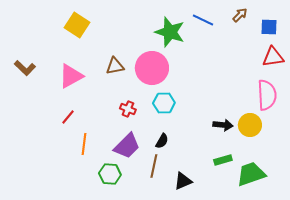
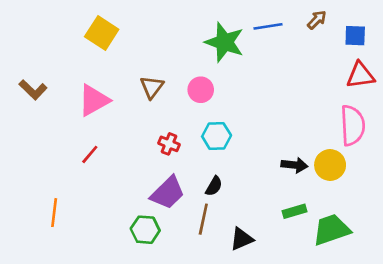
blue line: (203, 20) -> (268, 26), turned -35
brown triangle: (115, 66) -> (152, 87), turned -42
pink circle: (152, 68) -> (201, 90), size x0.6
orange line: (84, 144) -> (54, 213), moved

